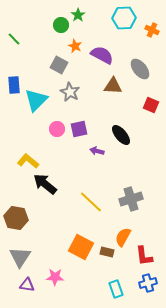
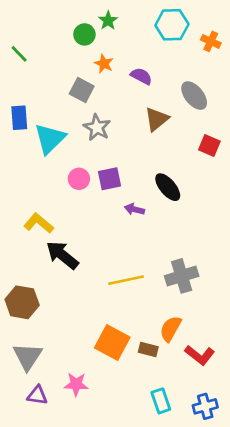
purple semicircle: (102, 55) -> (141, 76), size x0.7
brown triangle: (113, 86) -> (157, 119), turned -42
yellow line: (91, 202) -> (126, 280), turned -55
red L-shape: (144, 256) -> (200, 355), turned -45
blue cross: (148, 283) -> (205, 406), moved

